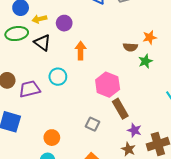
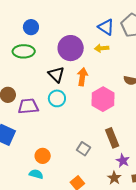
yellow arrow: (39, 19) -> (102, 48), moved
purple circle: (64, 23) -> (71, 48), size x1.6
black triangle: (42, 43) -> (56, 74), moved
pink hexagon: (108, 85) -> (103, 99), moved

